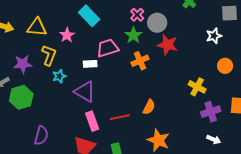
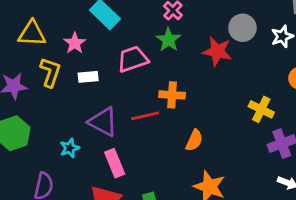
gray circle: (157, 23) -> (242, 28), moved
orange cross: (140, 61) -> (172, 95), moved, turned 30
white rectangle: (90, 64) -> (88, 77), moved
cyan star: (59, 76) -> (70, 148), moved
red line: (120, 117) -> (145, 116), moved

